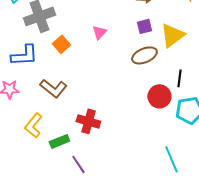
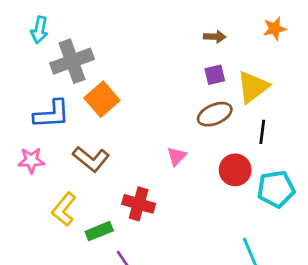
pink triangle: (99, 32) -> (177, 156), moved
orange square: (61, 44) -> (102, 99), size x1.4
black line: (179, 78) -> (262, 132), moved

